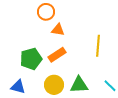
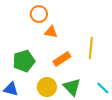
orange rectangle: (57, 55) -> (62, 59), moved
green triangle: (79, 85) -> (72, 87), turned 48

